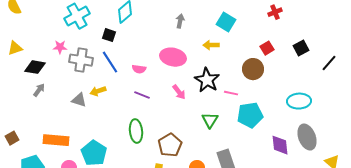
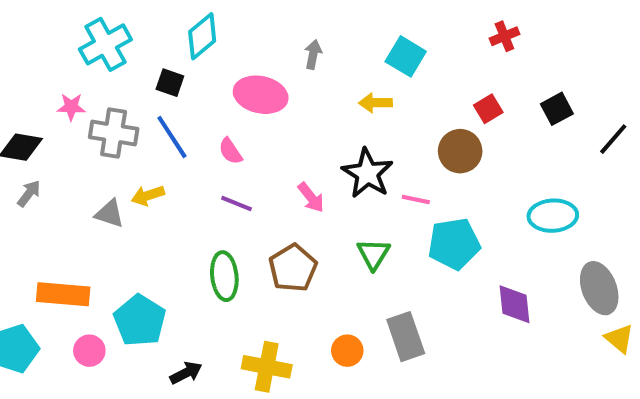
pink ellipse: (173, 57) -> (261, 95), moved
pink semicircle: (139, 69) -> (230, 151), turned 48
gray ellipse: (307, 137) -> (599, 288), moved
brown pentagon: (170, 145) -> (293, 268), moved

